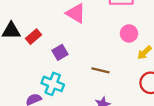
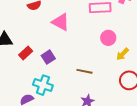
red rectangle: (33, 37) -> (26, 53), moved

